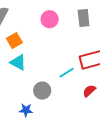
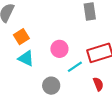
pink circle: (50, 19) -> (59, 49), moved
red semicircle: (89, 91) -> (98, 84), turned 112

